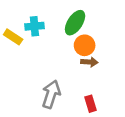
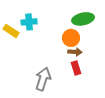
green ellipse: (75, 23) -> (83, 19), moved, turned 45
red rectangle: (91, 104) -> (76, 68), moved

